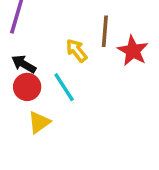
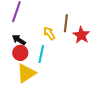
cyan line: (64, 87) -> (41, 54), turned 42
yellow triangle: (39, 122) -> (26, 73), size x1.5

